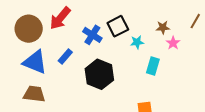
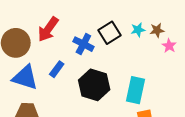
cyan star: (137, 42) -> (138, 30), moved
cyan rectangle: (153, 66) -> (136, 90), moved, size x1.4

